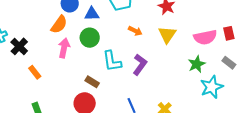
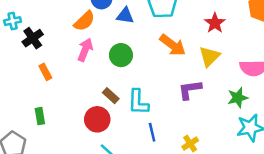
orange arrow: (135, 31) -> (173, 45), size x1.6
green circle: (90, 38) -> (121, 55), moved
cyan L-shape: (112, 61) -> (138, 102), moved
purple L-shape: (140, 65) -> (190, 90), moved, turned -145

